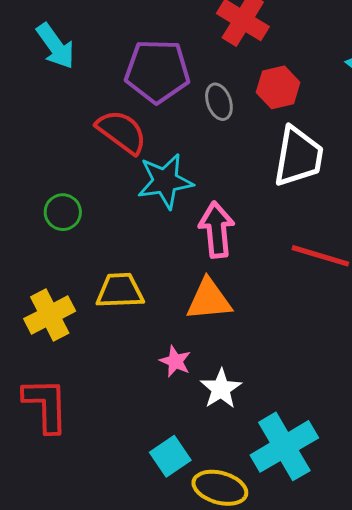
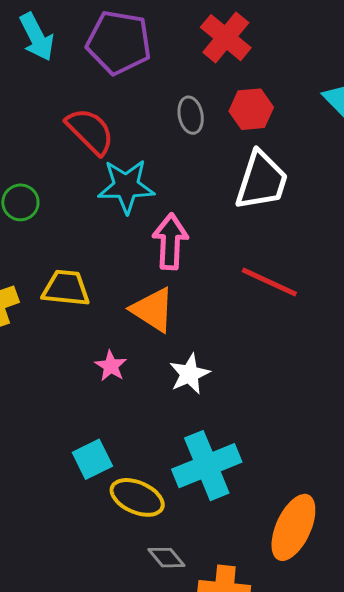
purple pentagon: (157, 71) -> (119, 42), moved
orange triangle: (209, 300) -> (153, 310), turned 30
white star: (221, 389) -> (189, 374), moved

